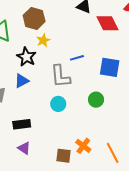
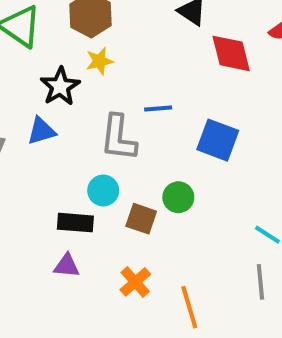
black rectangle: (22, 124) -> (75, 223), moved
purple triangle: (24, 148) -> (67, 266), moved, turned -40
brown square: (63, 156) -> (141, 219), moved

